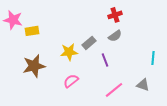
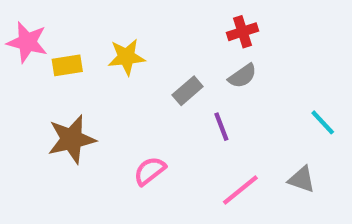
yellow star: (69, 52) -> (126, 57), moved
cyan line: (153, 58) -> (323, 122), turned -48

